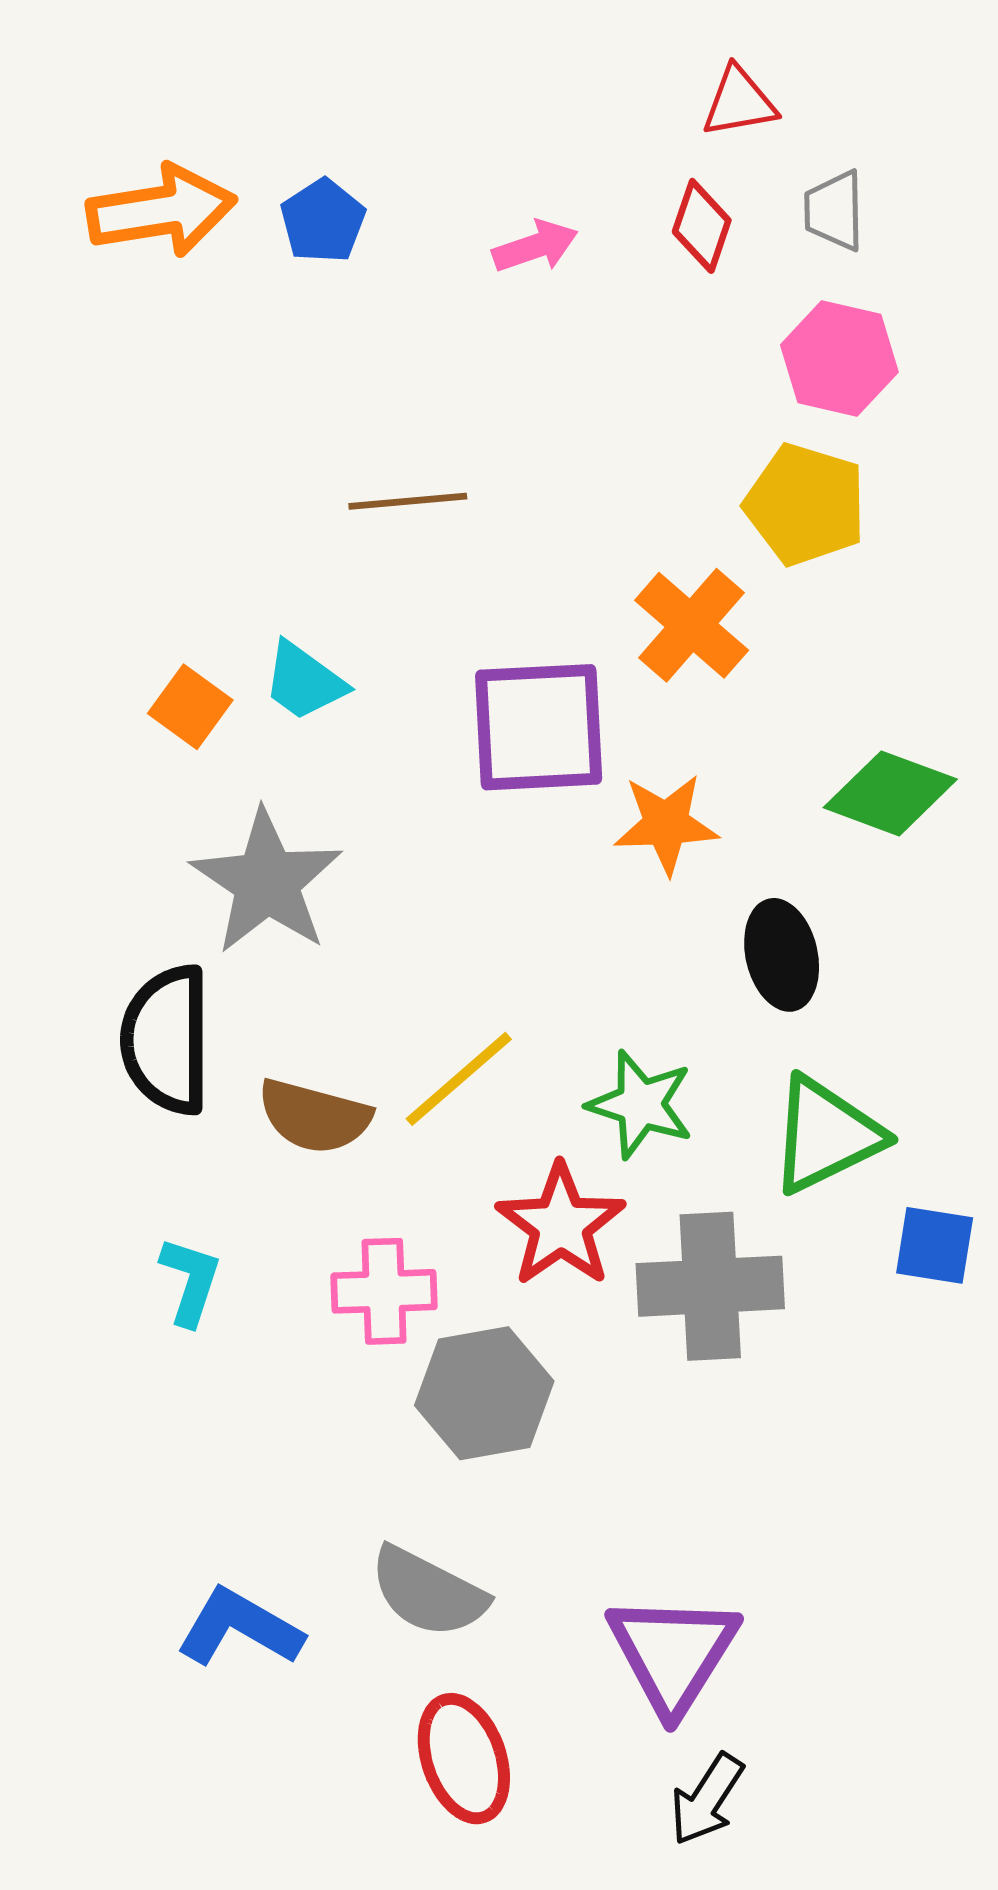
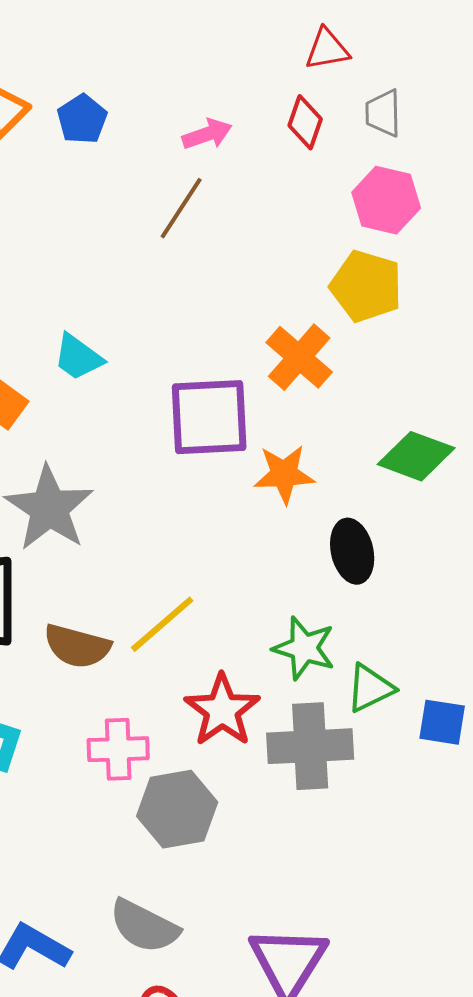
brown line: (408, 501) -> (181, 208), moved, turned -52
cyan trapezoid: (304, 681) -> (78, 357), moved
green star: (641, 1104) -> (304, 648), moved
green triangle: (826, 1135) -> (370, 688), moved, size x0.7

